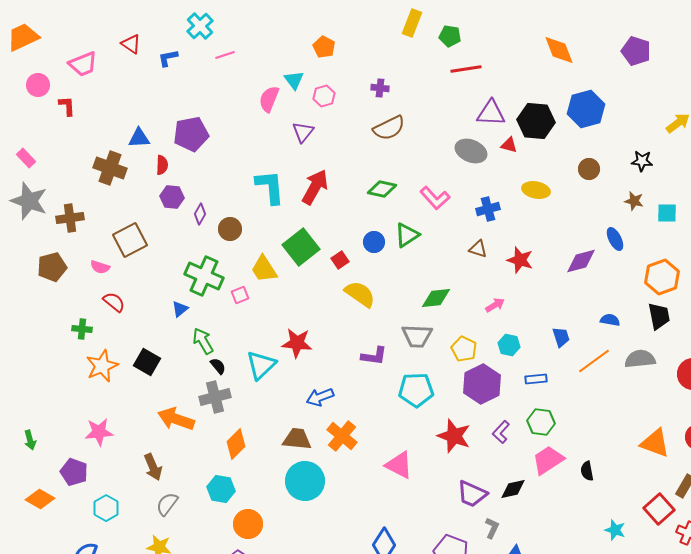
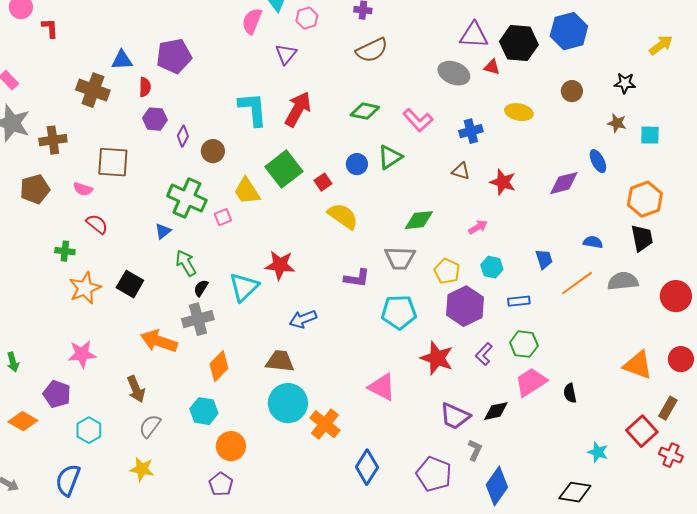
brown square: (130, 240) -> (113, 162), turned 32
black semicircle: (218, 366) -> (201, 288), turned -108
orange cross: (342, 436) -> (325, 424), moved

